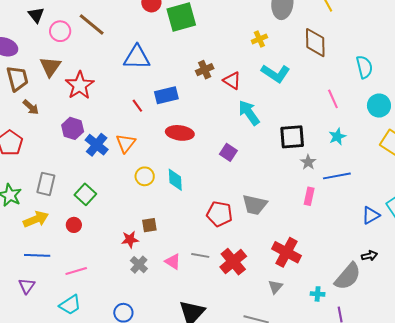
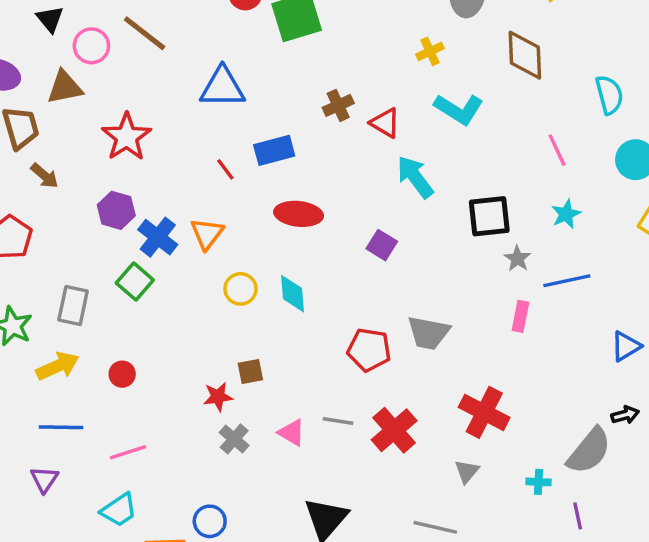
brown triangle: (50, 67) -> (65, 87), moved, turned 45
green square: (85, 194) -> (135, 281), moved

